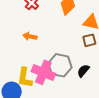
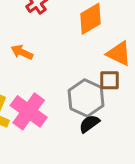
gray hexagon: (60, 65) -> (86, 98), moved

